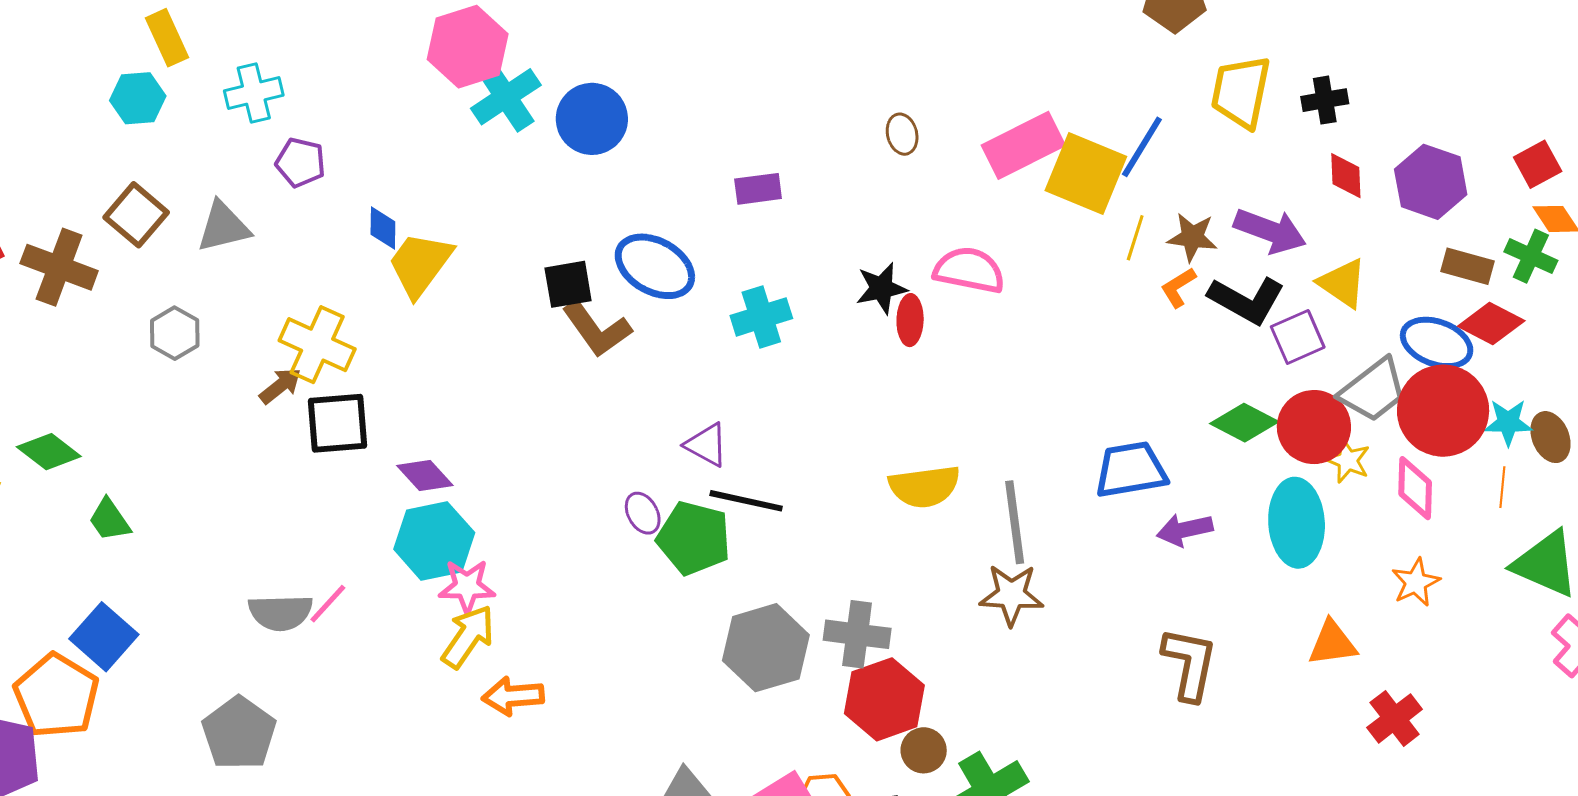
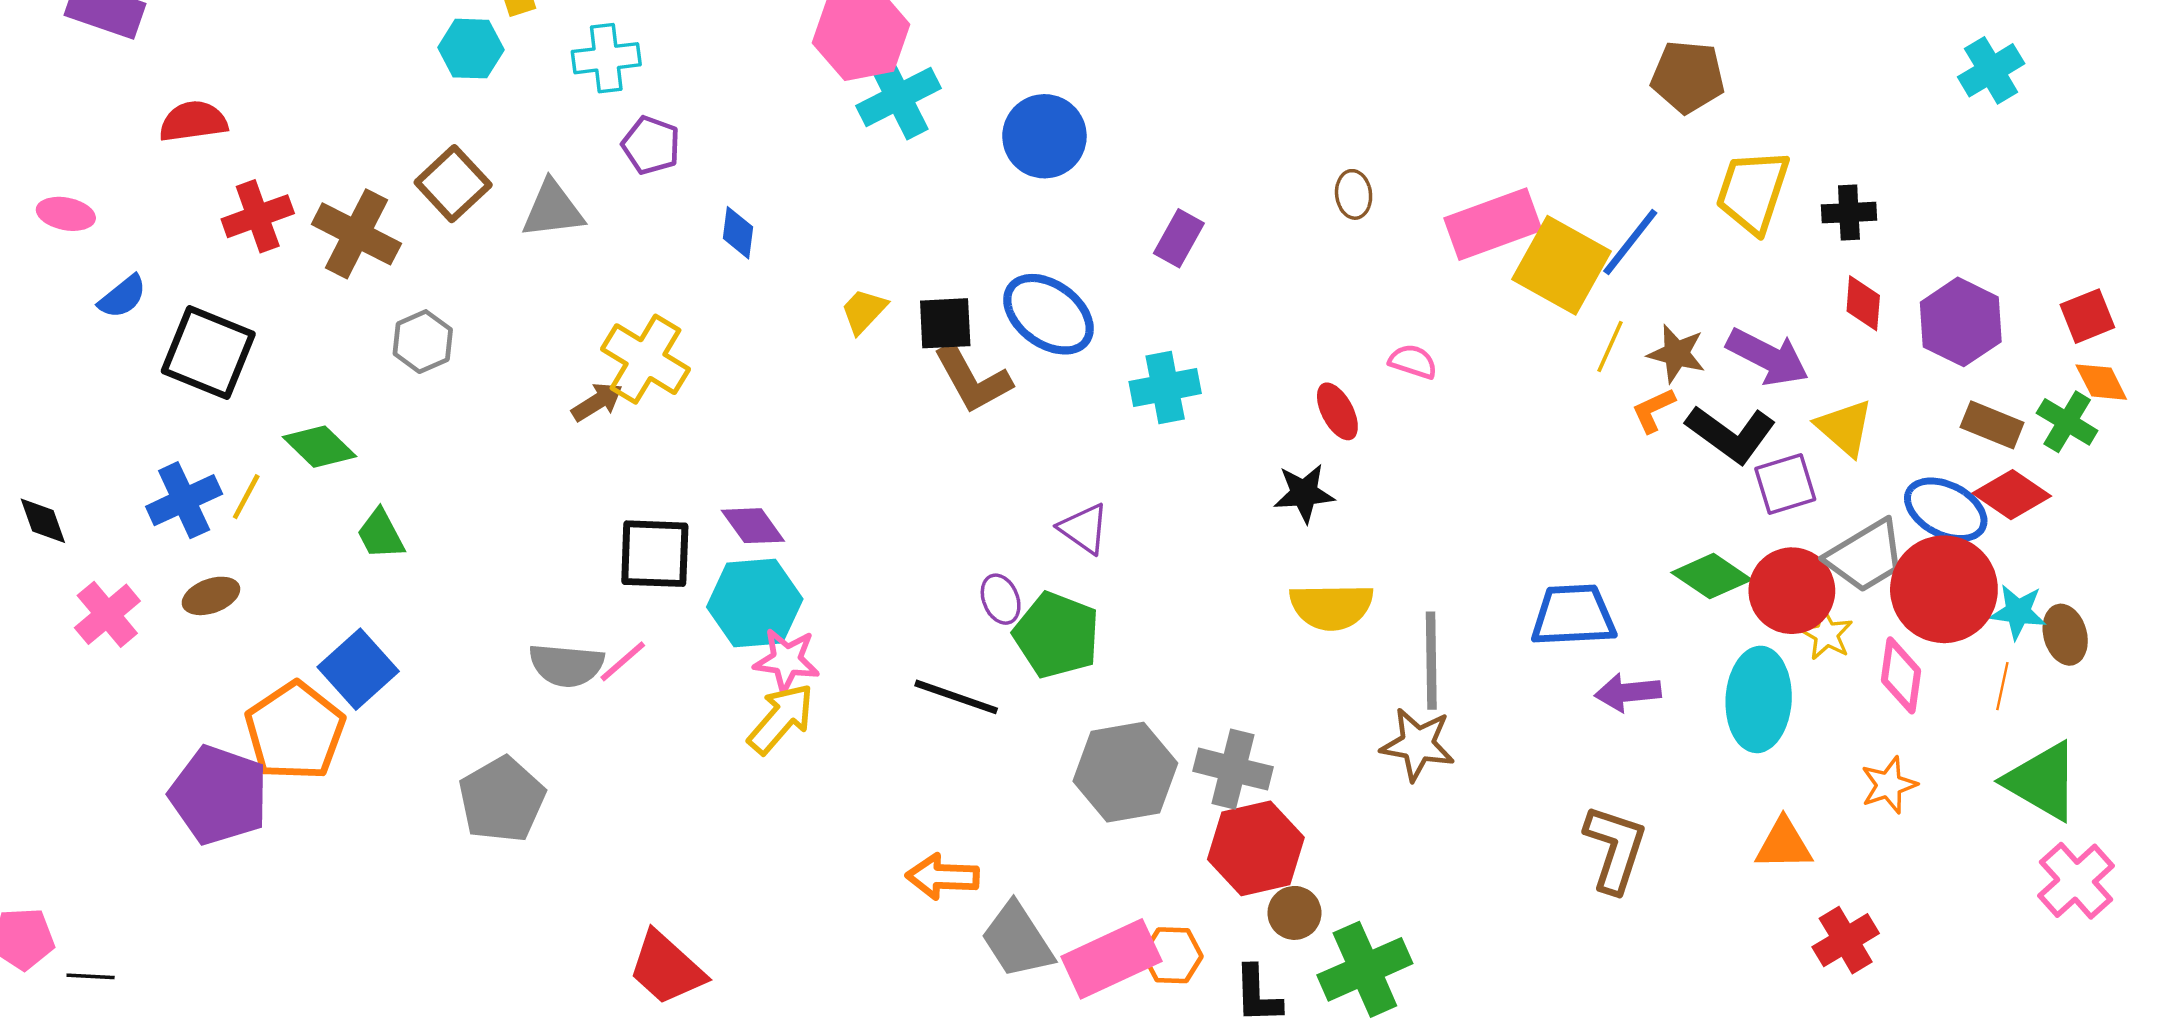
blue circle: (592, 119) -> (1044, 136), moved
purple rectangle: (758, 189) -> (1179, 238), turned -60
yellow trapezoid: (420, 264) -> (864, 311), moved, size x0.6
pink semicircle: (969, 270) -> (1413, 362), size x0.6
black star: (881, 288) -> (1304, 493), moved
red ellipse: (910, 320) -> (1337, 411), turned -36
gray hexagon: (175, 333) -> (423, 342), moved
black square: (337, 423) -> (655, 554), moved
black line: (746, 501) -> (956, 697), moved
orange arrow: (513, 696) -> (942, 877), moved

